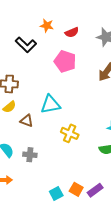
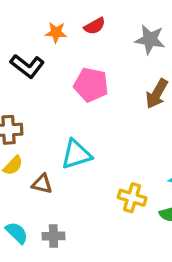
red semicircle: (72, 32) -> (95, 26), moved
yellow cross: (70, 133) -> (132, 198), moved

